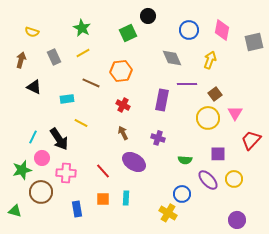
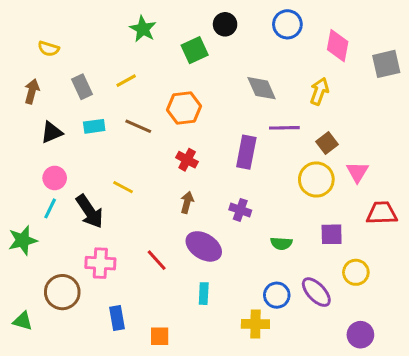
green star: (82, 28) -> (143, 29), moved
blue circle: (189, 30) -> (287, 24), moved
black triangle: (34, 87) -> (52, 132), turned -49
cyan rectangle: (67, 99) -> (94, 126), moved
brown arrow: (123, 133) -> (187, 202), turned 40
red trapezoid: (251, 140) -> (382, 213), turned 45
pink circle: (42, 158) -> (55, 178), moved
green star: (22, 170) -> (23, 240), moved
purple ellipse: (208, 180) -> (316, 292), moved
cyan rectangle: (126, 198) -> (204, 294), moved
orange square: (103, 199) -> (160, 336), moved
yellow cross: (168, 213) -> (255, 324), turned -30

